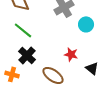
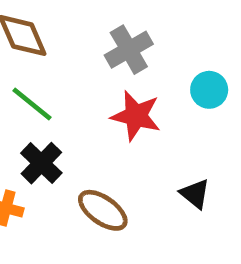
cyan circle: (86, 24) -> (209, 90), moved
red star: (71, 54) -> (136, 116), moved, size x1.5

